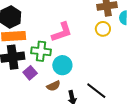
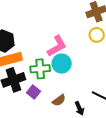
cyan circle: (62, 65) -> (62, 64), moved

